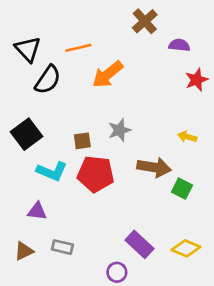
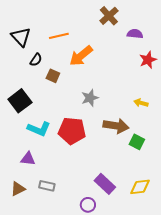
black semicircle: (48, 80) -> (36, 60), size x0.6
brown square: (82, 141) -> (53, 76), moved, turned 32
yellow diamond: (186, 248) -> (140, 187), turned -30

